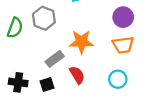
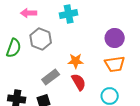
orange star: (81, 42) -> (76, 61), size x0.7
red semicircle: (77, 75) -> (79, 82), moved

